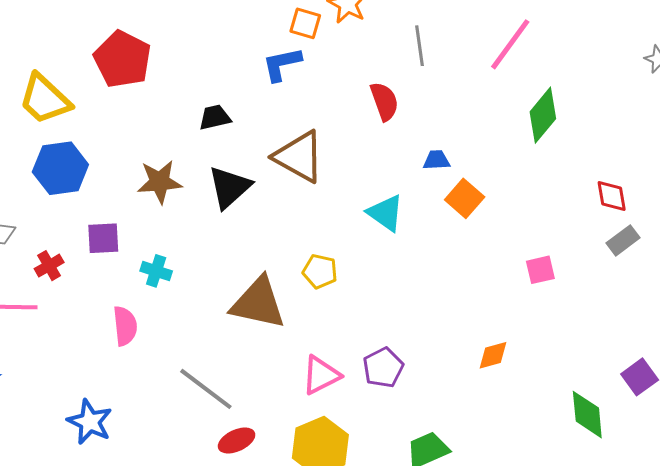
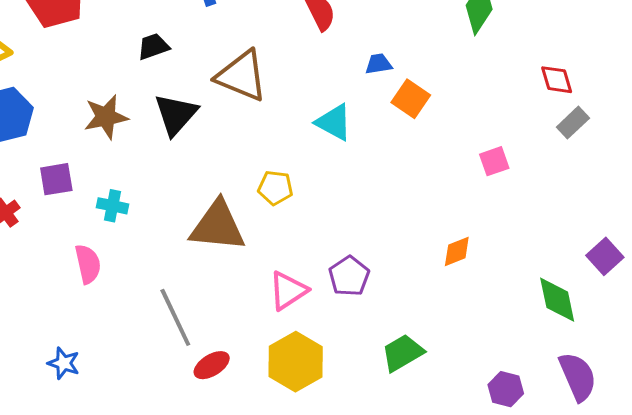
gray line: (206, 389) -> (175, 317), turned 34
blue star: (90, 422) -> (64, 363), size x0.7

